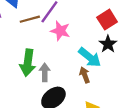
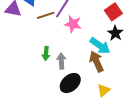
green arrow: (28, 63) -> (46, 54), size x0.6
brown arrow: (85, 75) -> (96, 61), size x1.5

